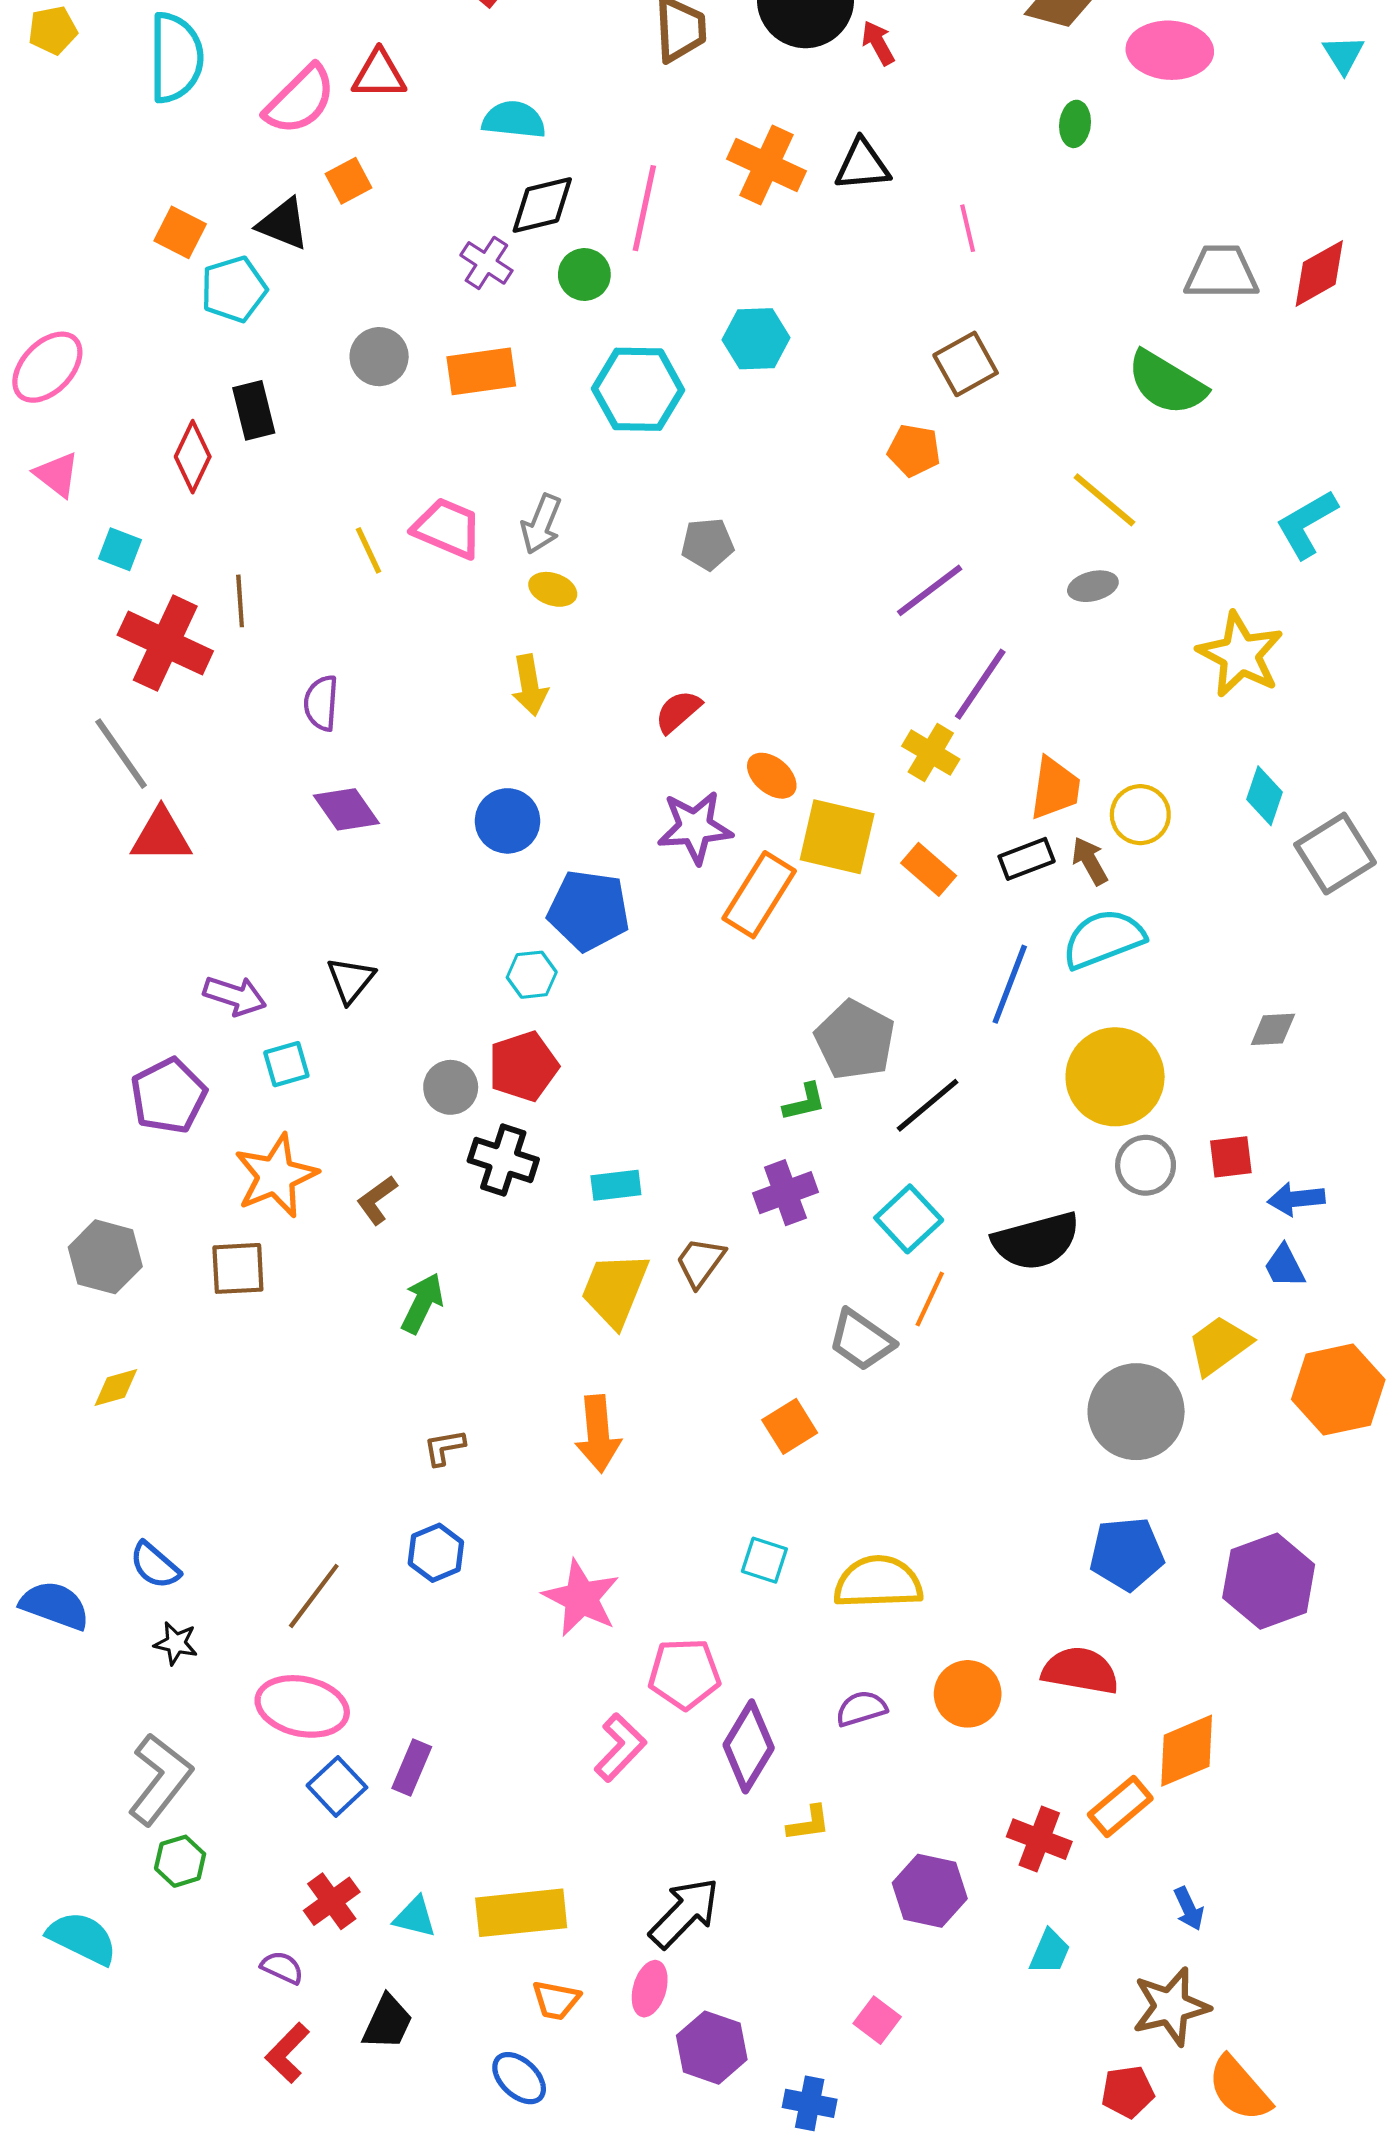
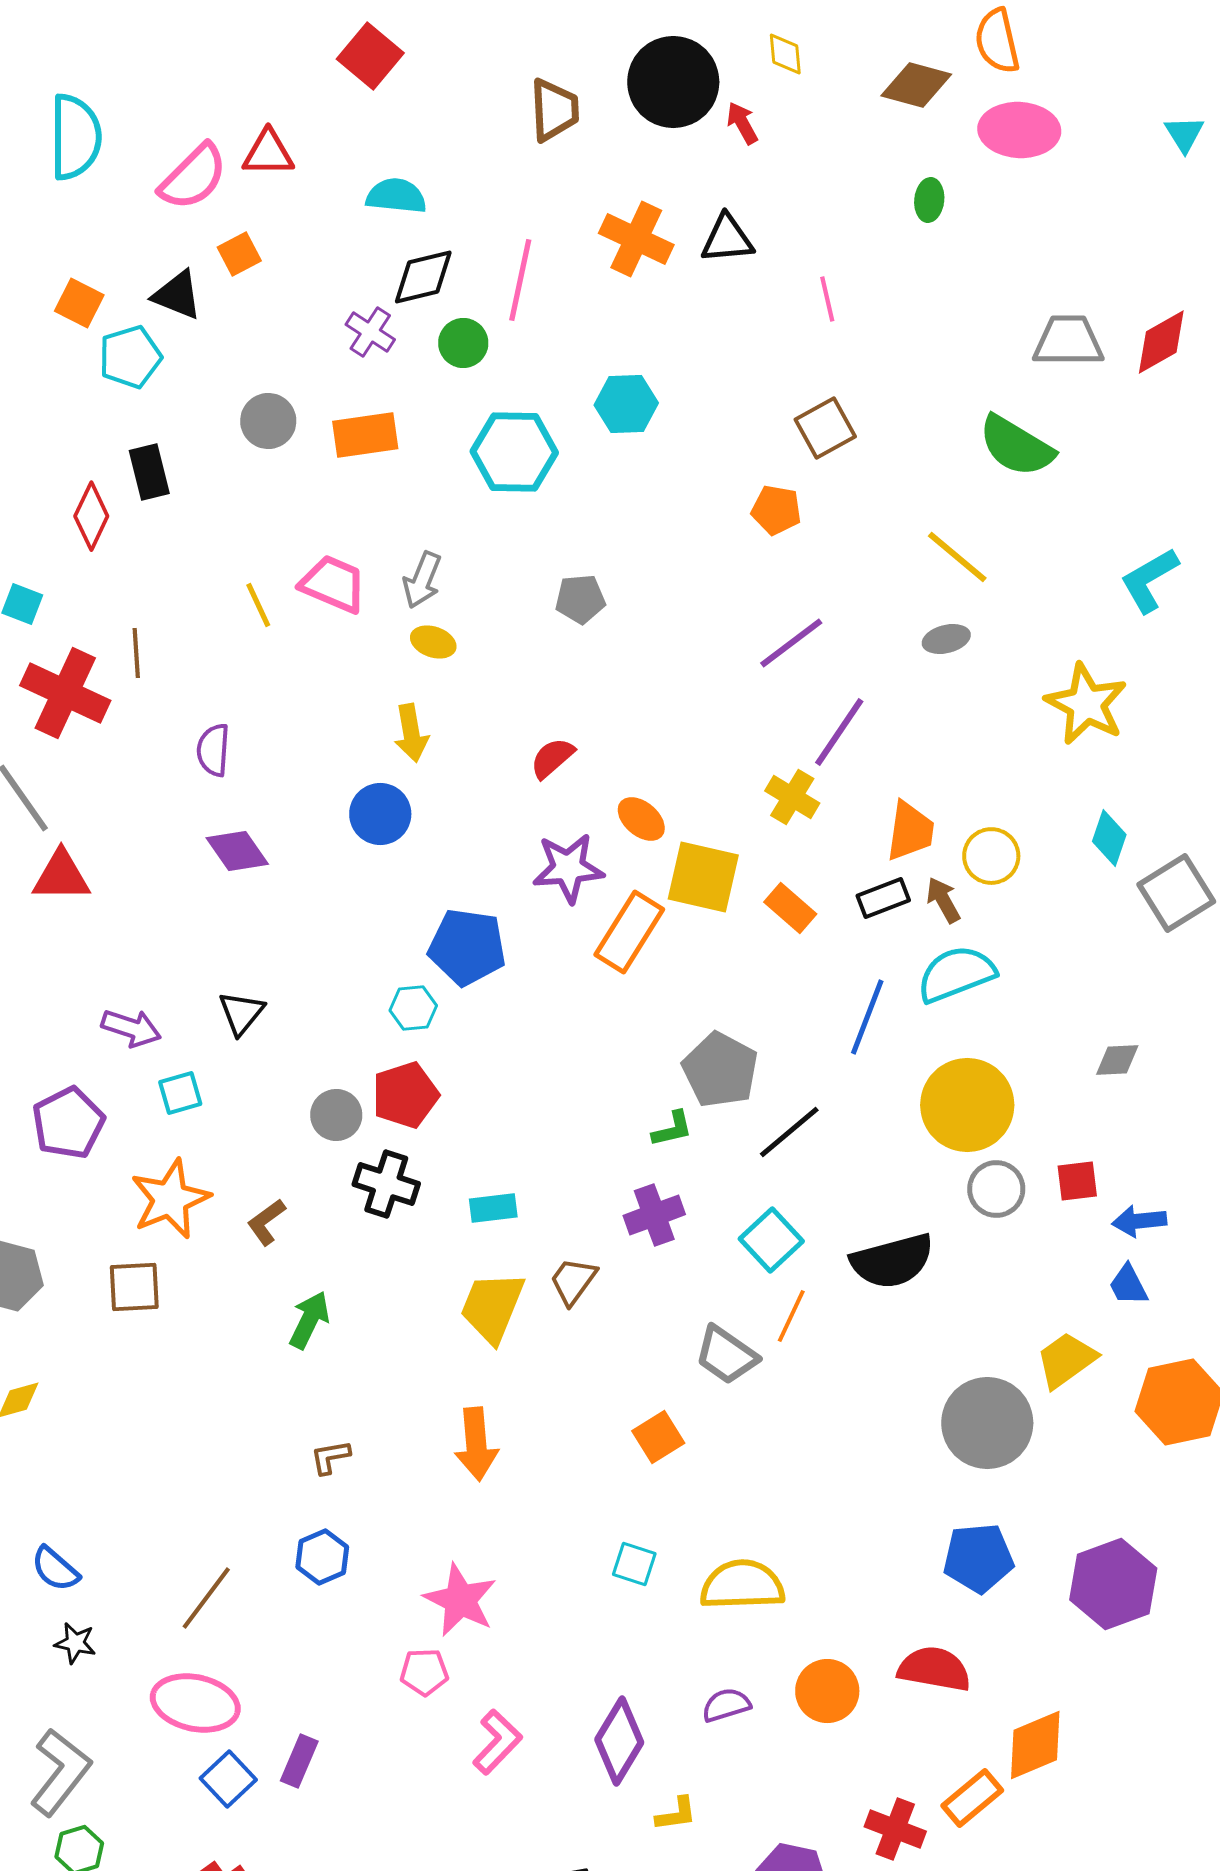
blue circle: (507, 821) -> (380, 814), moved
pink pentagon: (684, 1674) -> (424, 1672), moved, size x0.7

